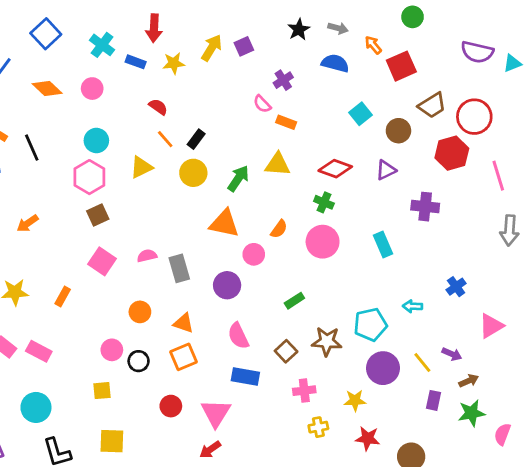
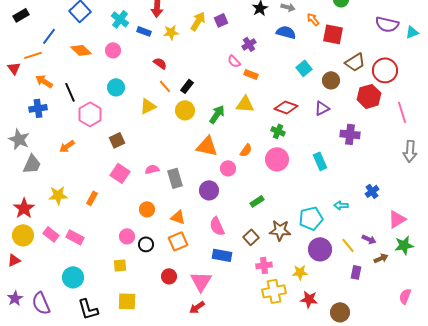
red square: (401, 66) -> (333, 34), turned 35
pink hexagon: (89, 177) -> (90, 114), moved
green star: (472, 413) -> (404, 245), moved
yellow cross: (318, 427) -> (274, 291), size x1.6

